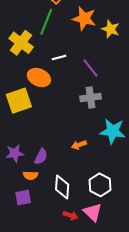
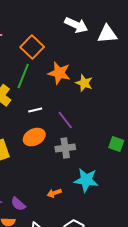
orange ellipse: (39, 78) -> (34, 137), moved, turned -50
purple semicircle: (41, 156) -> (18, 204), turned 105

